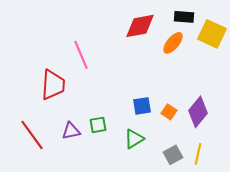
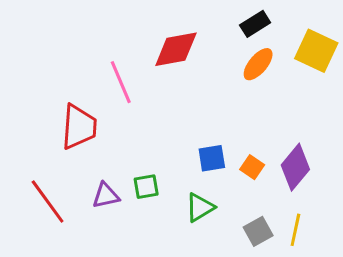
black rectangle: (184, 17) -> (255, 24), moved, turned -36
red diamond: (140, 26) -> (176, 49), moved

